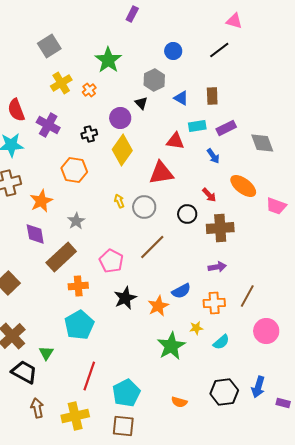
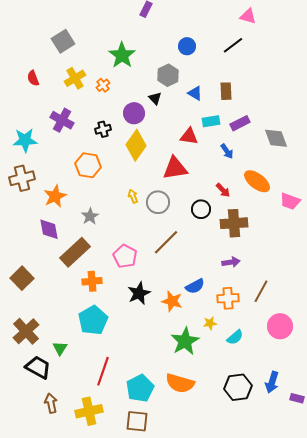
red semicircle: (16, 110) -> (33, 78), moved, size x0.7
orange star: (158, 306) -> (172, 301), turned -30
orange semicircle: (179, 402) -> (180, 383), moved, size x1.8

